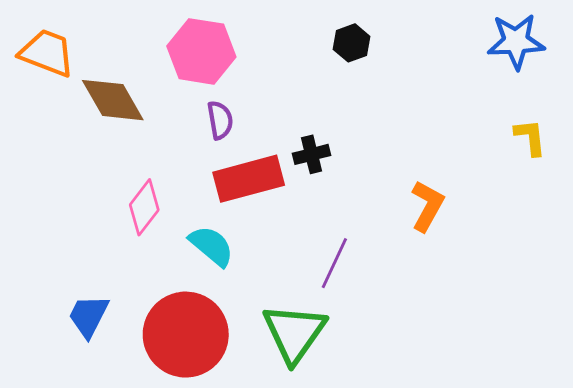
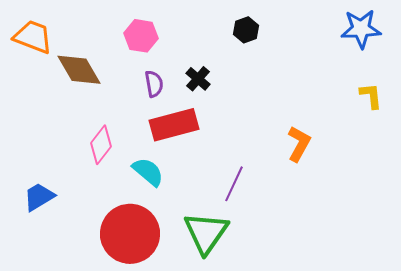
pink hexagon: (201, 51) -> (141, 36), size x0.7
black cross: (312, 154) -> (198, 79), moved, turned -35
blue trapezoid: (89, 316) -> (39, 197), moved, turned 32

